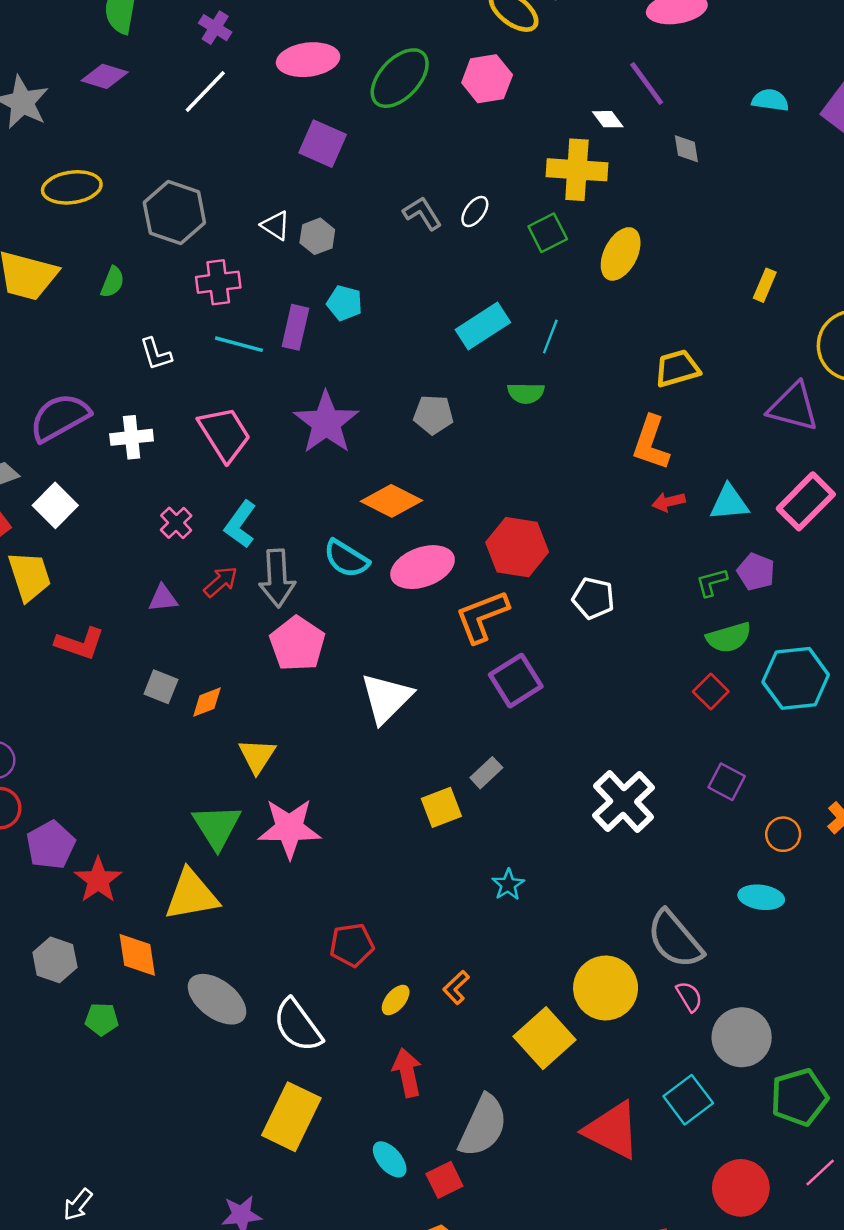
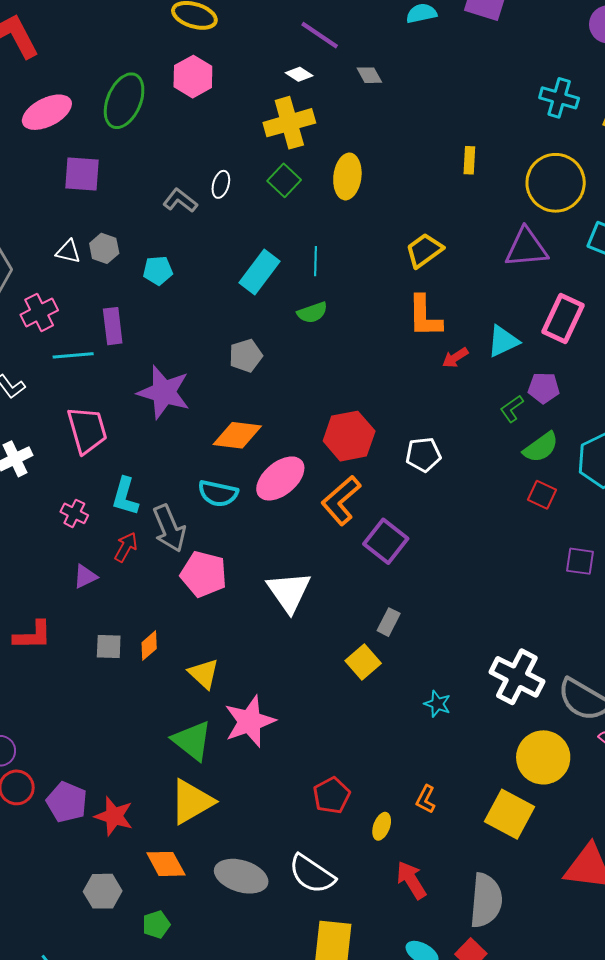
cyan pentagon: (345, 303) -> (158, 270), moved
pink trapezoid: (225, 434) -> (87, 430), turned 36
white cross: (624, 802) -> (517, 677), moved

